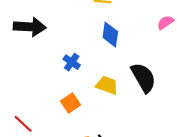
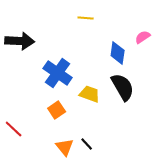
blue diamond: (110, 35) -> (118, 53), moved
blue cross: (72, 62) -> (58, 73), size x1.8

